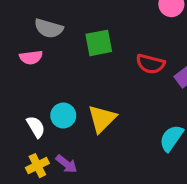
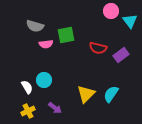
pink semicircle: (31, 57) -> (46, 44), moved
yellow triangle: (102, 119) -> (86, 94), moved
purple arrow: (66, 164) -> (55, 108), moved

